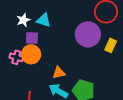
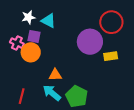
yellow rectangle: (111, 45) -> (111, 56), turned 48
pink cross: (16, 57) -> (17, 43), moved

